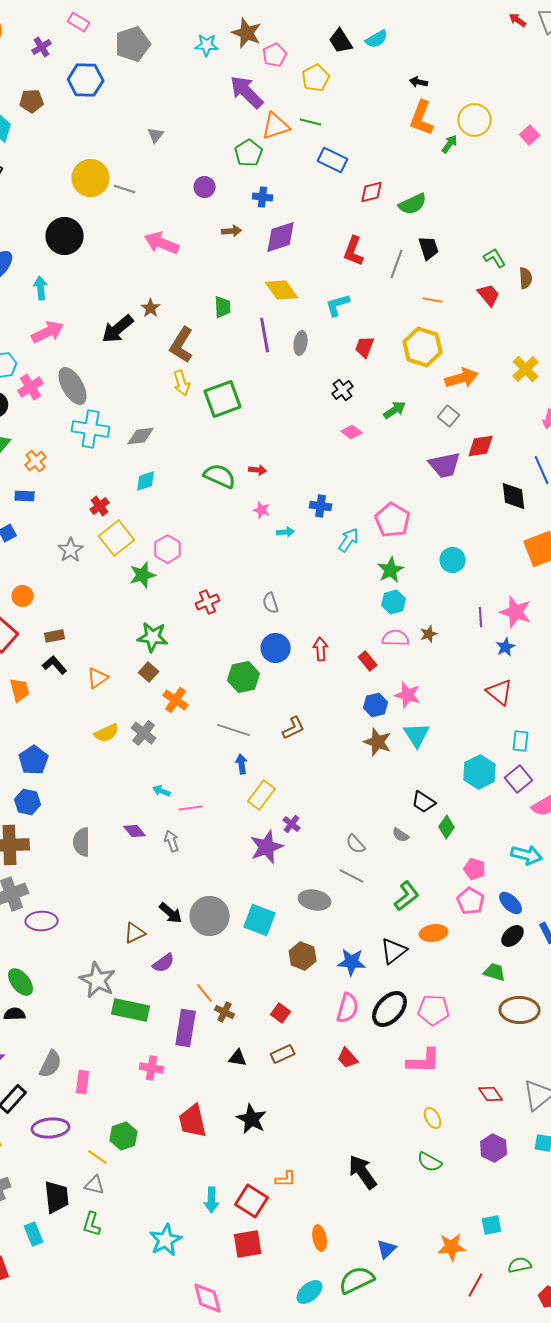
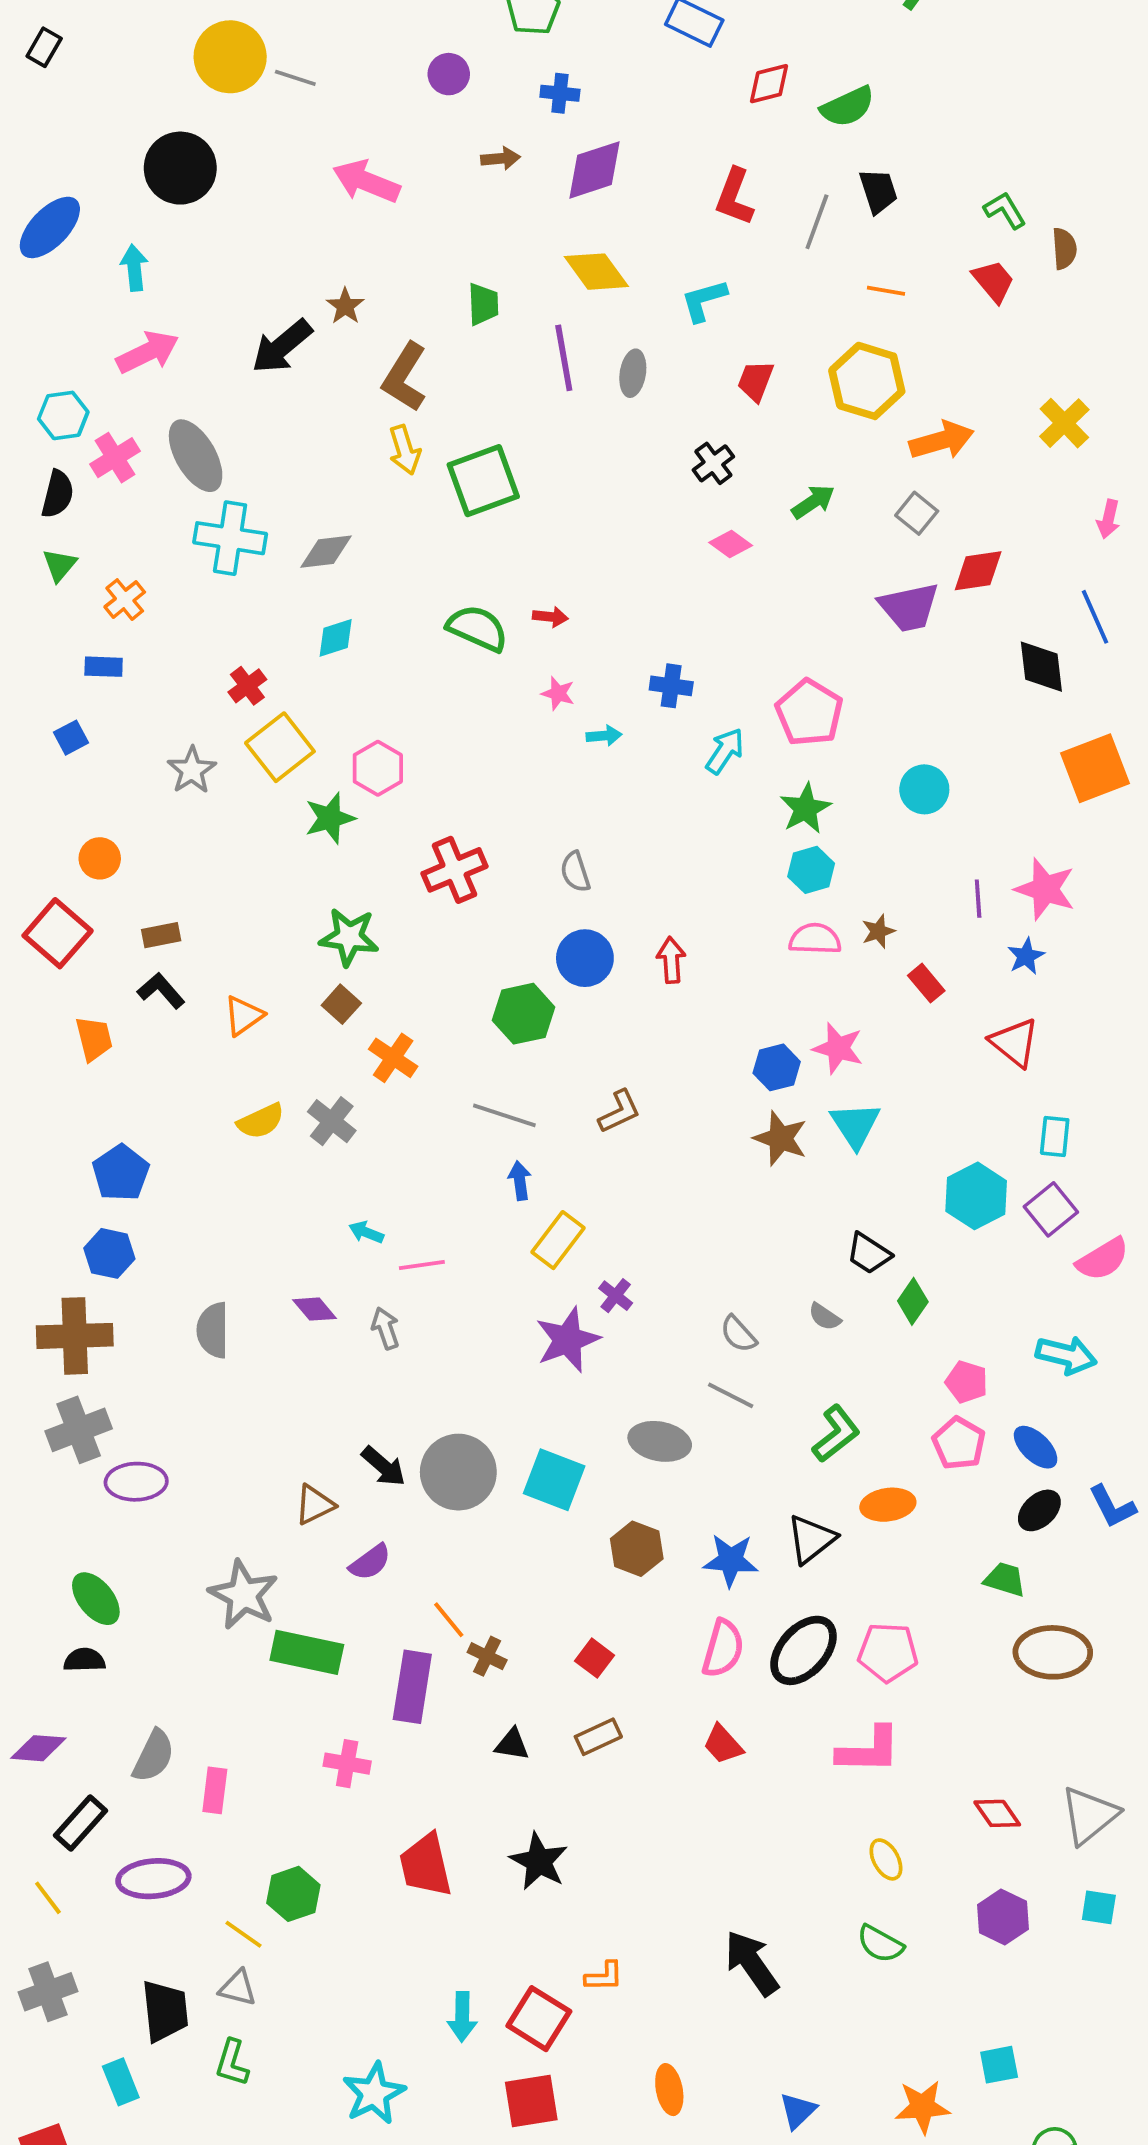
red cross: (208, 602) -> (454, 870), size x1.4
red rectangle: (368, 661) -> (926, 983), moved

